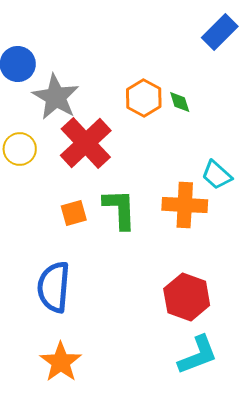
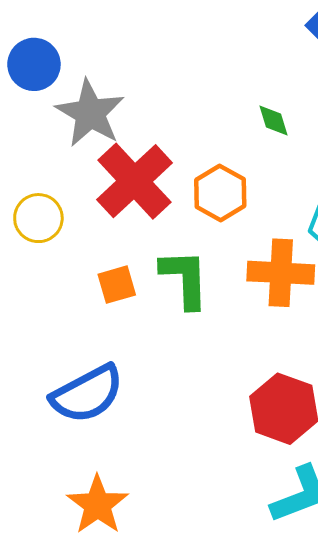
orange hexagon: (144, 98) -> (220, 193), moved
yellow circle: (20, 149) -> (38, 218), moved
blue semicircle: (54, 287) -> (87, 394), turned -123

